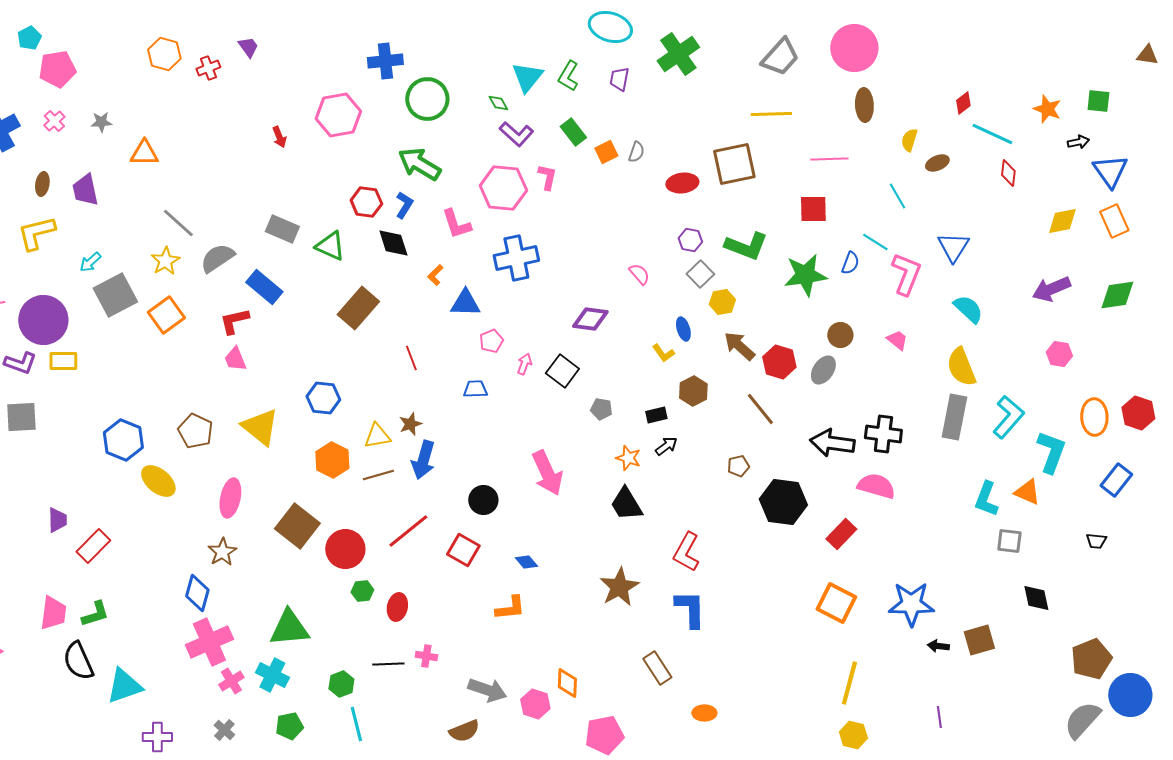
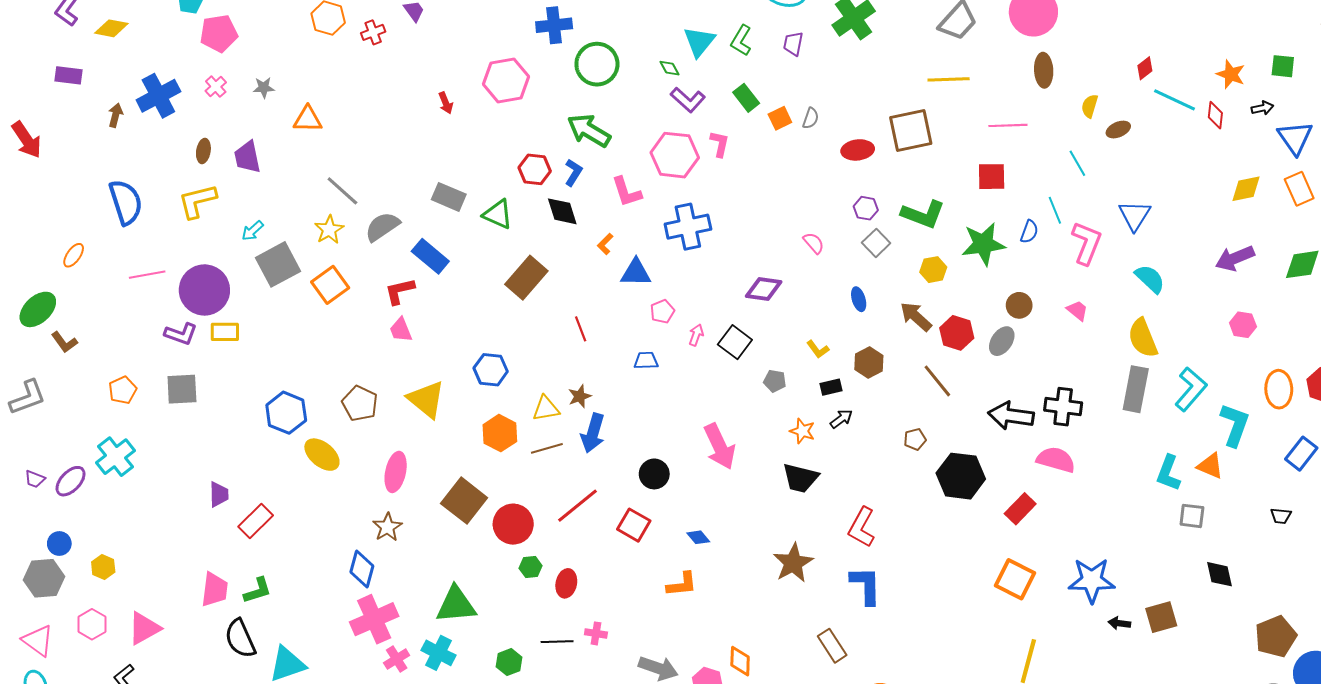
red diamond: (1008, 173) -> (1215, 115), moved
cyan line: (875, 242) -> (1055, 210), turned 36
yellow hexagon: (722, 302) -> (933, 270), moved
yellow L-shape: (663, 353) -> (818, 349), moved
black trapezoid: (626, 504) -> (800, 478), turned -45

